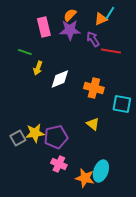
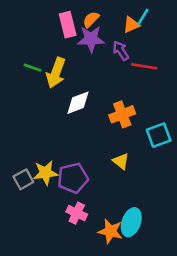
pink rectangle: (44, 27) -> (68, 25), moved
yellow arrow: (38, 68) -> (56, 73), moved, size x1.6
orange cross: (94, 88) -> (122, 114), turned -36
cyan square: (122, 104) -> (159, 135), turned -30

